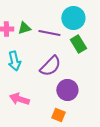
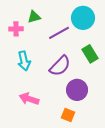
green triangle: (24, 28) -> (34, 17), moved
purple line: (49, 33) -> (59, 33), turned -40
green rectangle: (78, 44) -> (90, 54), moved

